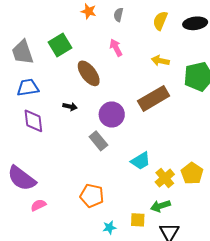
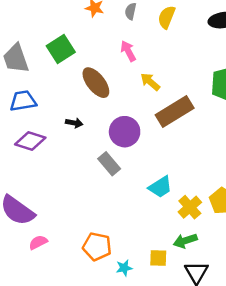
yellow semicircle: (160, 21) -> (167, 17), moved
yellow arrow: (160, 61) -> (150, 82), moved, turned 30
purple diamond: (33, 121) -> (30, 141), turned -65
orange pentagon: (92, 196) -> (97, 247), moved

